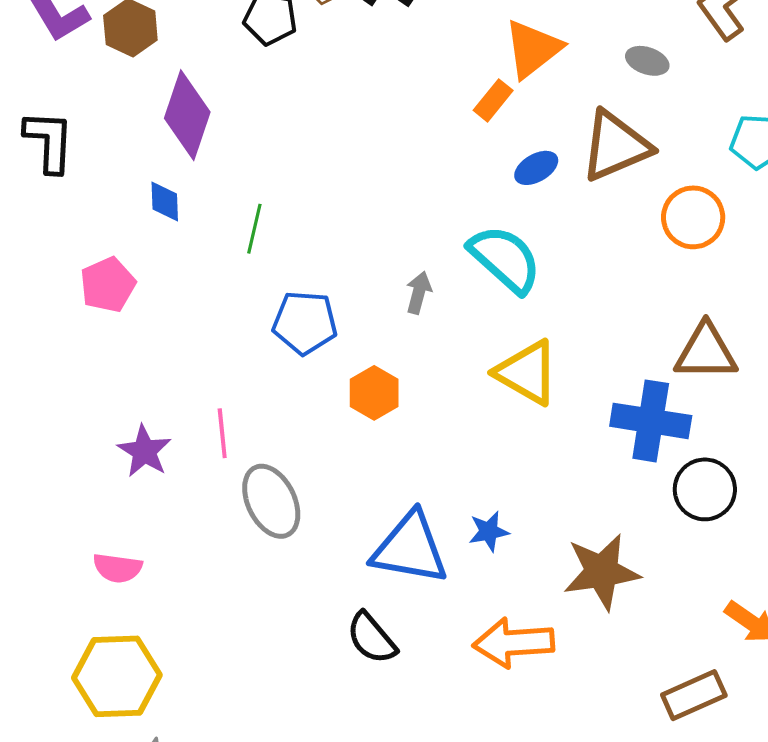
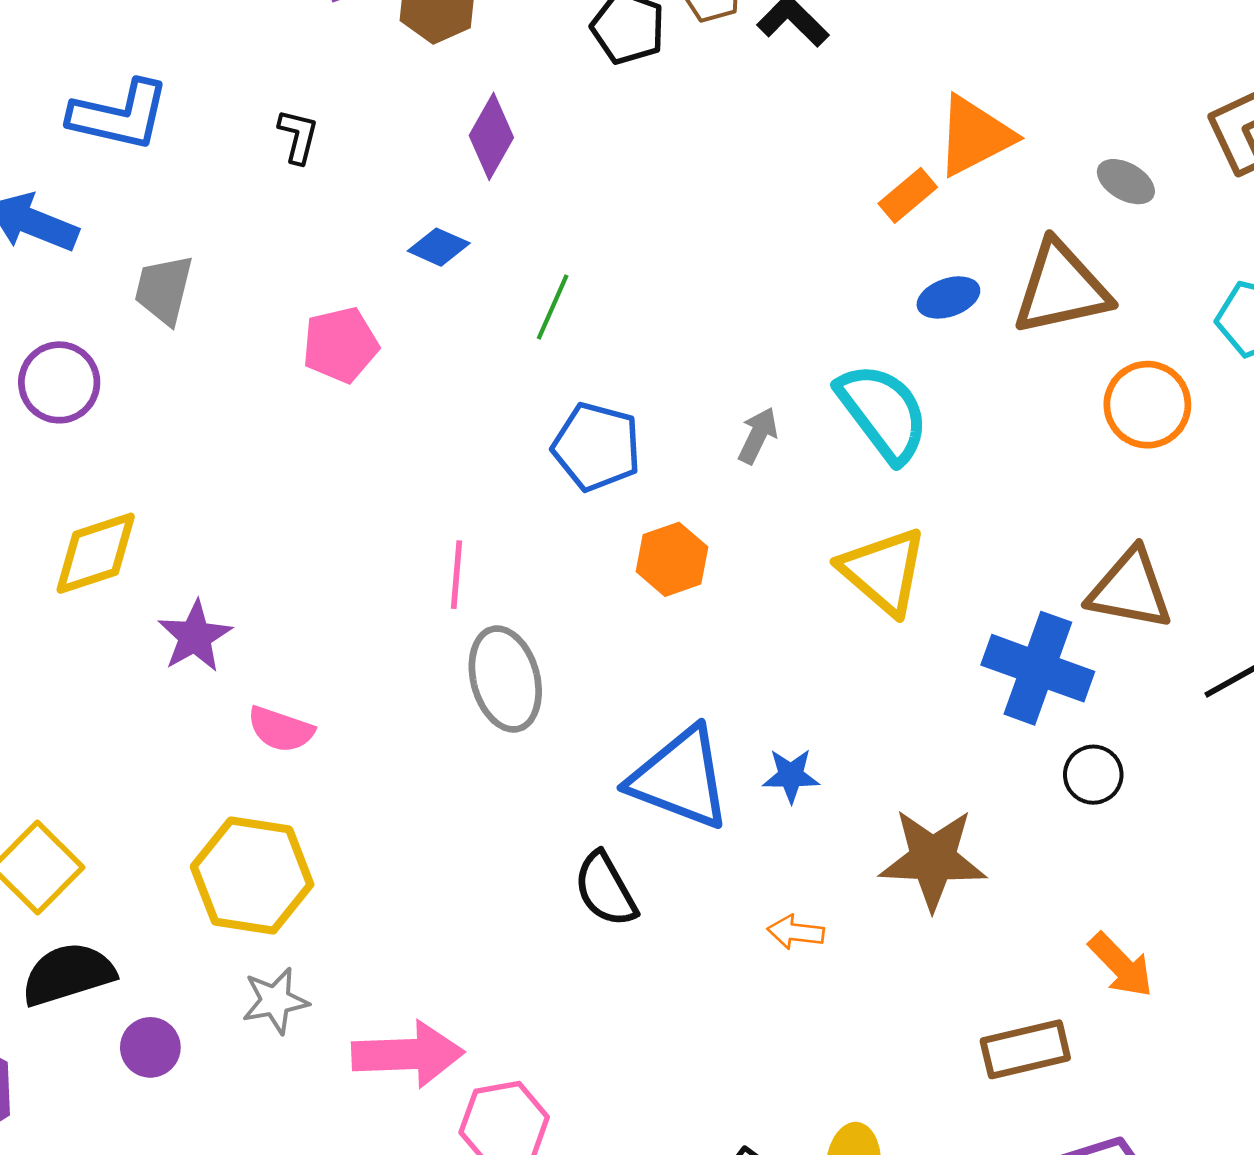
purple diamond: (187, 115) -> (491, 136), size x0.7
black L-shape: (49, 141) -> (298, 136), size x0.6
blue diamond: (165, 201) -> (439, 247), turned -75
purple star: (144, 451) -> (195, 636), moved
black circle: (705, 489) -> (1093, 775), size x0.7
orange arrow: (513, 643) -> (796, 932), size x0.5

